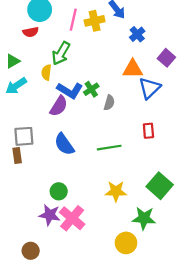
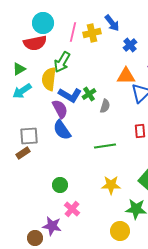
red semicircle: (31, 32) -> (35, 43), size x1.6
yellow semicircle: (46, 72) -> (49, 79), size x1.6
purple semicircle: (59, 106) -> (60, 109), turned -60
blue semicircle: (64, 144) -> (62, 130), moved
brown rectangle: (17, 155) -> (23, 153), turned 64
purple star: (50, 215) -> (52, 226), moved
pink cross: (72, 218) -> (72, 209), size x0.7

